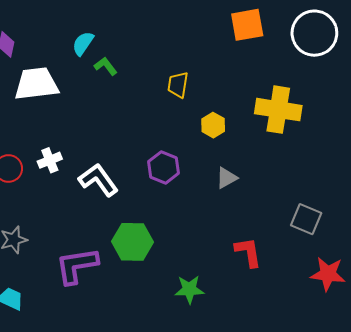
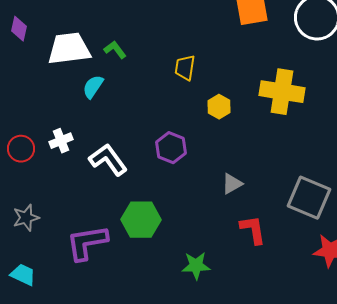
cyan semicircle: (83, 43) -> (93, 87), moved
white trapezoid: (36, 84) -> (69, 49), moved
gray triangle: (227, 178) -> (232, 184), moved
gray square: (306, 219) -> (309, 198), size x1.4

